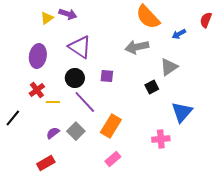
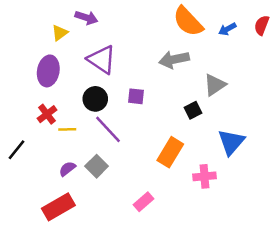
yellow triangle: (47, 18) -> (60, 33), moved
blue arrow: (179, 34) -> (227, 29), moved
orange rectangle: (111, 126) -> (170, 152), moved
red rectangle: (46, 163) -> (58, 207), size x1.4

